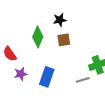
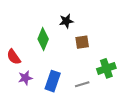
brown square: (64, 40) -> (82, 42), moved
gray line: (83, 80) -> (82, 84), moved

